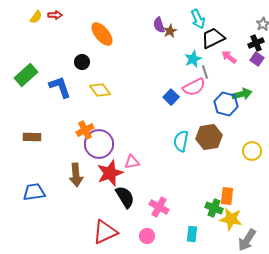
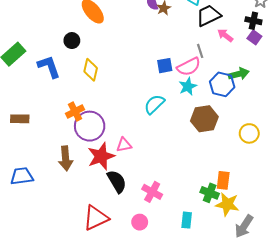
black cross: (256, 43) -> (253, 21), turned 35
cyan star: (193, 59) -> (188, 86), moved
yellow diamond: (100, 90) -> (91, 70), turned 50
blue square: (171, 97) -> (165, 66), moved, turned 35
cyan semicircle: (181, 141) -> (154, 104), moved, turned 35

